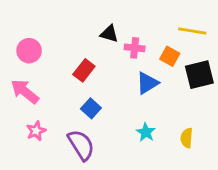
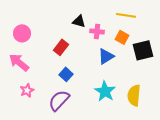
yellow line: (192, 31) -> (126, 15), moved
cyan star: (146, 132) -> (105, 91), size x1.5
yellow semicircle: (187, 138) -> (134, 95), size x1.5
purple semicircle: (81, 145) -> (59, 100), turned -105

